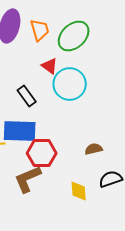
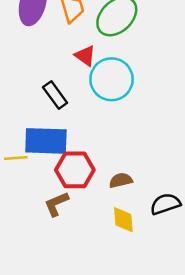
brown semicircle: (94, 149) -> (121, 180), moved
brown L-shape: (28, 179) -> (56, 204), size x0.7

